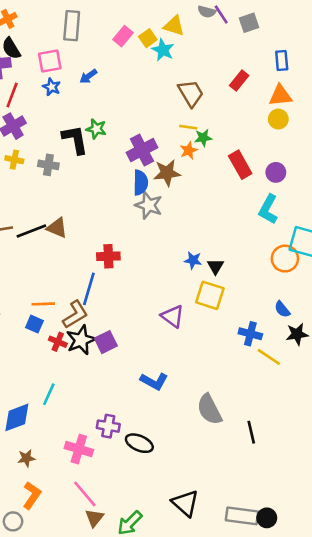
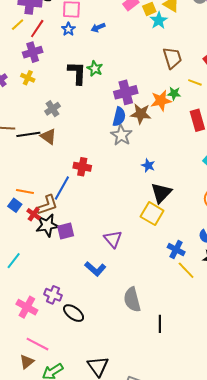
yellow line: (188, 127) -> (195, 82), moved
orange star: (189, 150) -> (161, 101), size x1.5
gray cross: (48, 165) -> (53, 109), moved, turned 35
blue star: (193, 260) -> (148, 165), moved
black triangle: (215, 266) -> (161, 193), size x1.6
purple triangle: (173, 316) -> (113, 239), moved
red cross: (58, 342) -> (34, 214), moved
pink line: (85, 494) -> (38, 344), moved, turned -35

